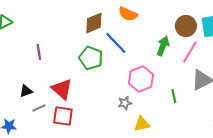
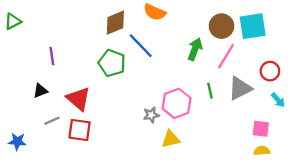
pink hexagon: (141, 79) -> (177, 103), moved
black triangle: (26, 91) -> (40, 91), moved
green line: (174, 96) -> (210, 91), moved

